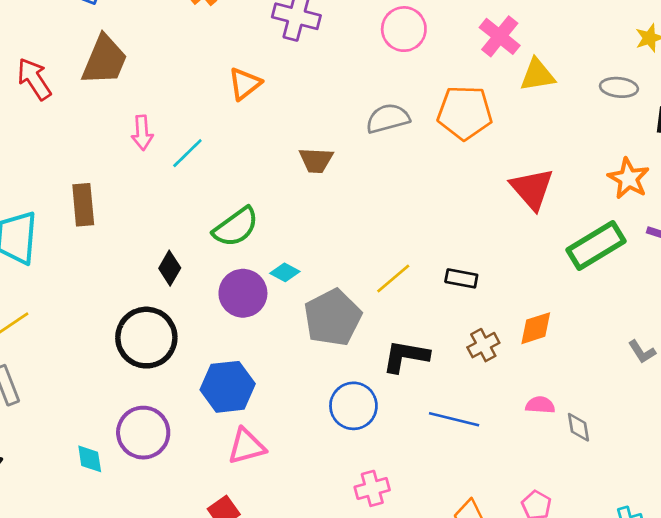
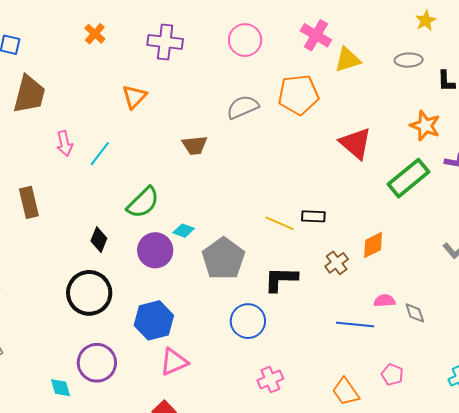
yellow line: (393, 278) -> (280, 223), moved, turned 72
blue line: (454, 419) -> (355, 324), moved

